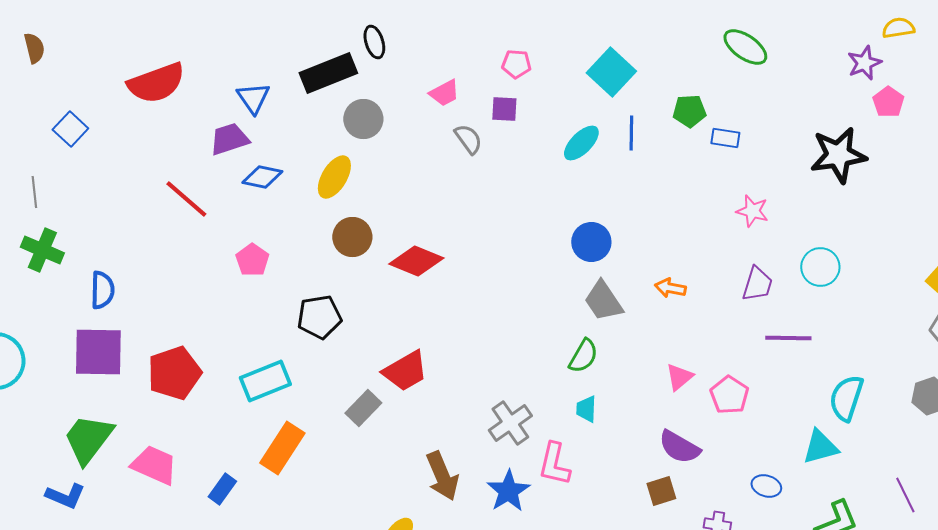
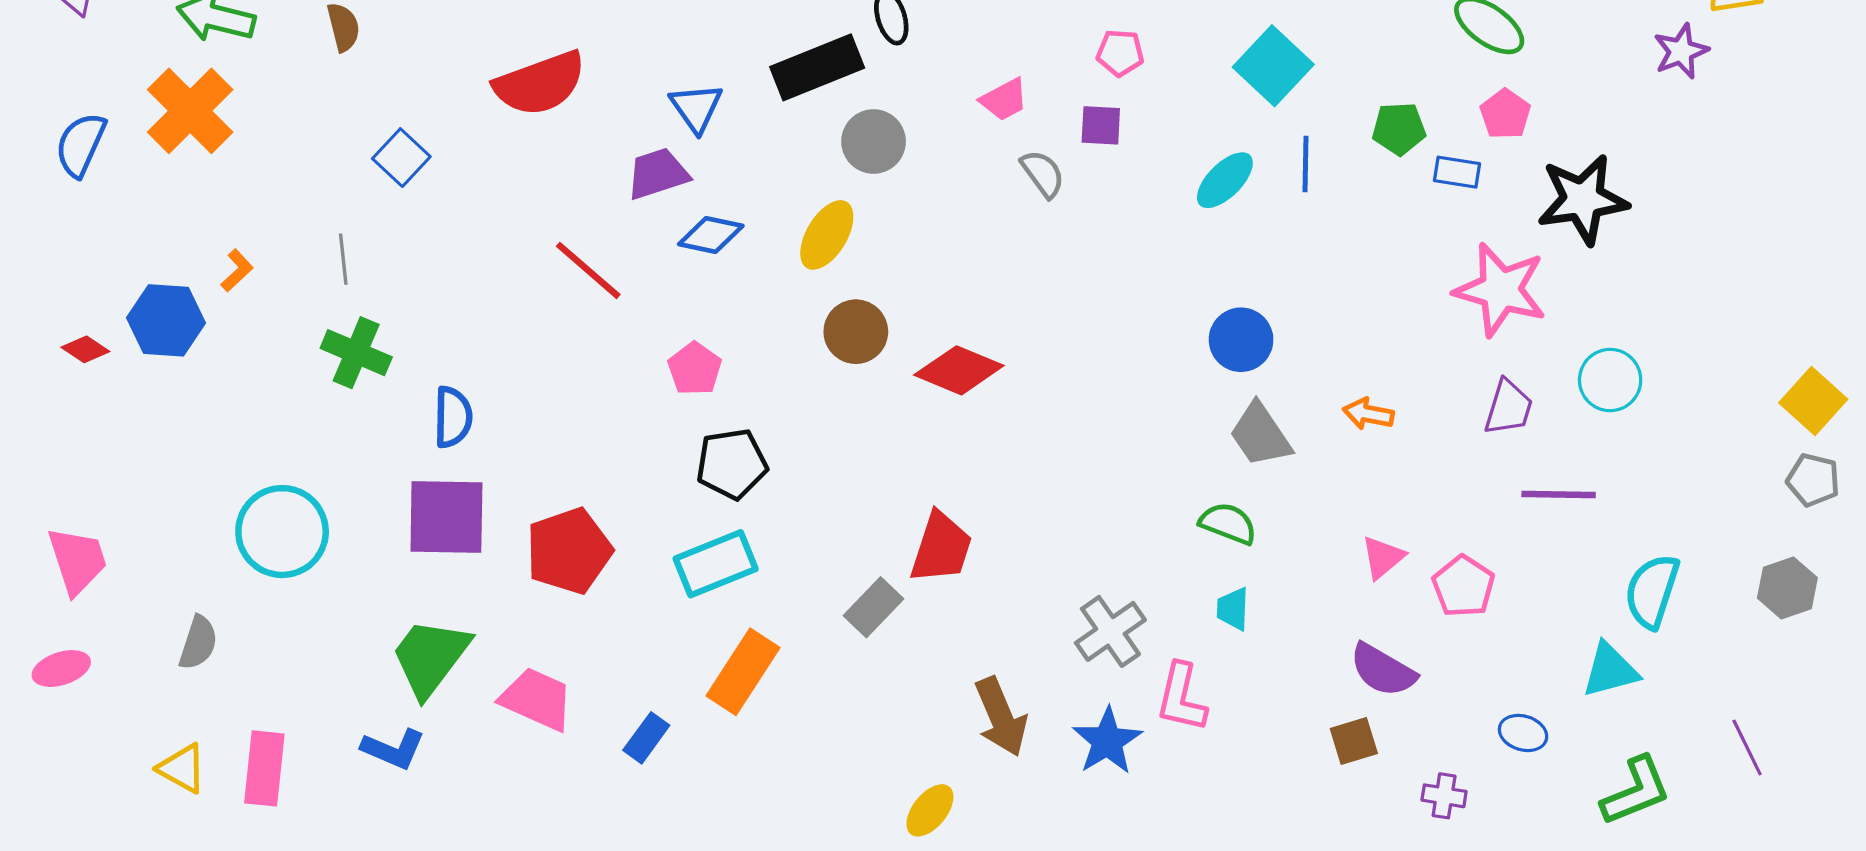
pink pentagon: (888, 102) -> (1505, 114), moved
black star: (838, 155) -> (1583, 200), moved
pink star: (752, 211) -> (1500, 290), size x1.8
black pentagon: (319, 317) -> (732, 464), moved
green semicircle: (583, 356) -> (1228, 523), turned -99
red trapezoid: (405, 371) -> (941, 548), turned -42

